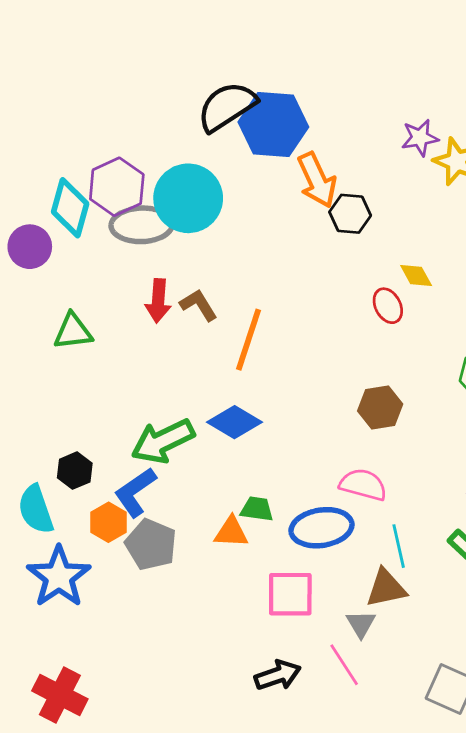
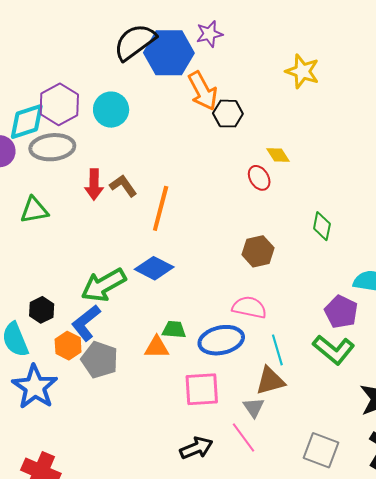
purple star: (420, 138) -> (209, 34), moved
cyan circle: (188, 198) -> (111, 110), size x0.7
cyan diamond: (70, 208) -> (27, 121), turned 60
gray ellipse: (142, 225) -> (52, 147), moved

